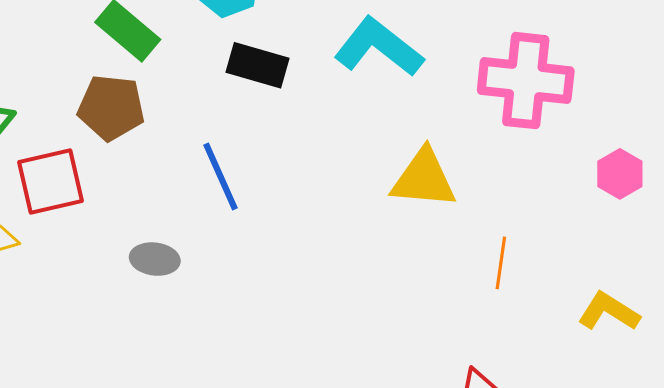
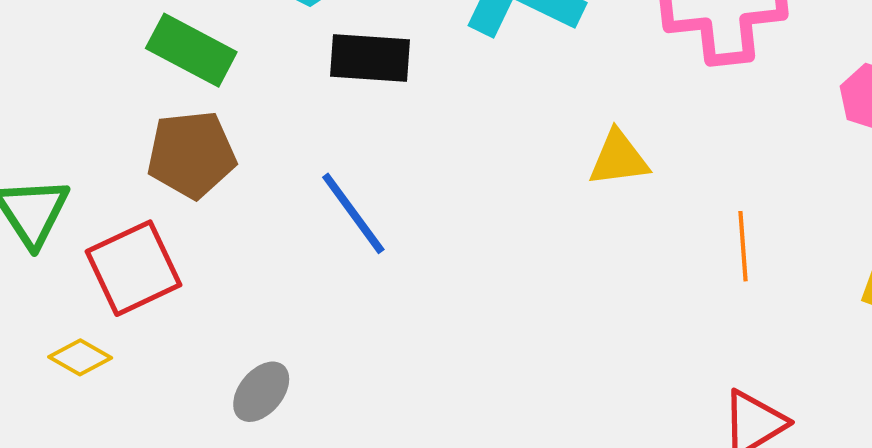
yellow triangle: (424, 179) -> (619, 158), size x0.7
gray ellipse: (155, 259) -> (261, 392), moved, turned -45

